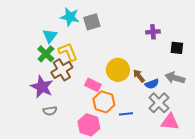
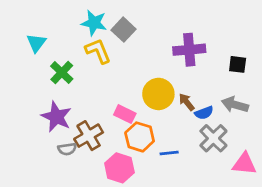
gray square: (92, 22) -> (123, 30), turned -30
purple cross: (153, 32) -> (189, 50), moved, size x1.6
cyan triangle: (50, 36) -> (36, 43), moved
yellow L-shape: (68, 52) -> (98, 51), moved
brown cross: (62, 70) -> (89, 136), moved
pink triangle: (170, 122) -> (244, 164), moved

